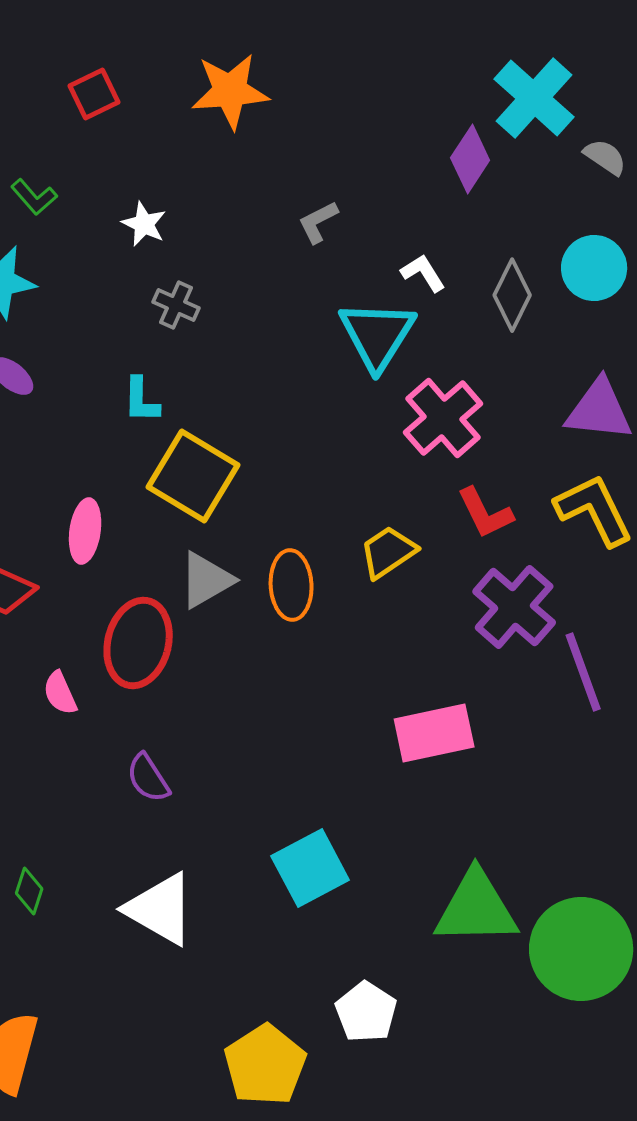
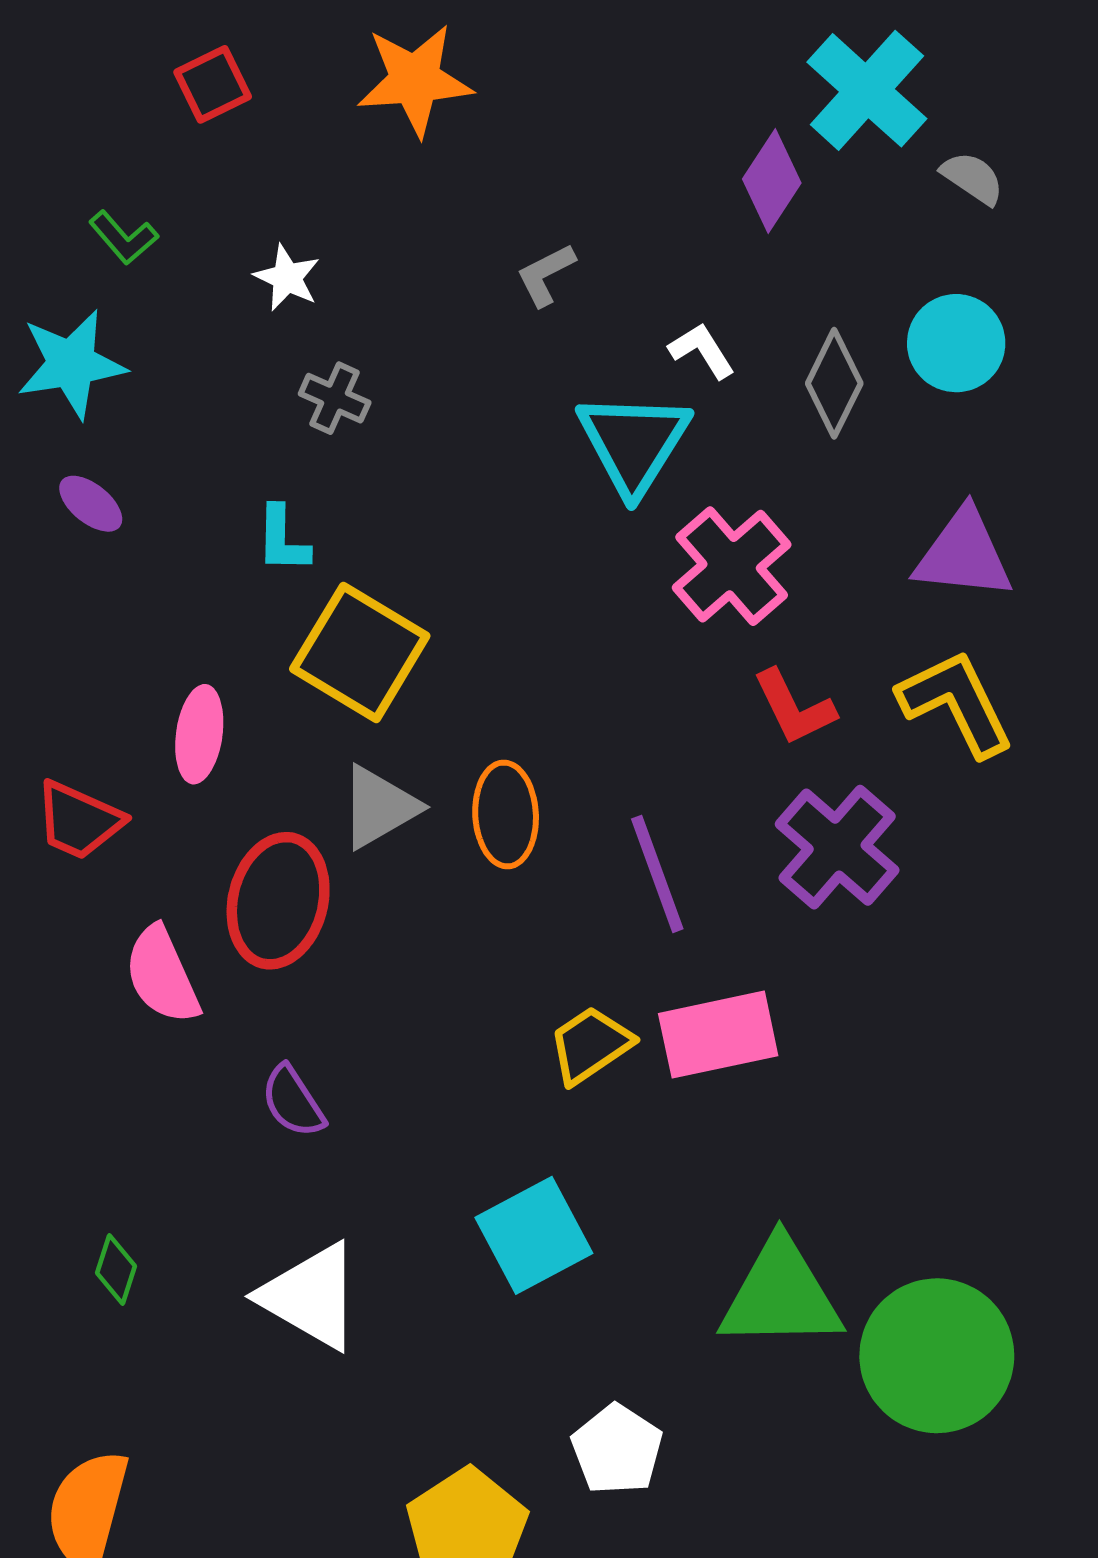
yellow trapezoid: (388, 552) -> (590, 1045), moved
purple line: (583, 672) -> (657, 874), moved
pink semicircle: (60, 693) -> (162, 975), size x1.5

